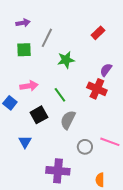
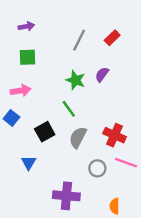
gray line: (47, 38) -> (79, 40), moved
green star: (66, 60) -> (76, 80), moved, turned 30
purple semicircle: (106, 70) -> (102, 74), moved
pink arrow: (29, 86) -> (21, 90), moved
red cross: (97, 89) -> (115, 135), moved

